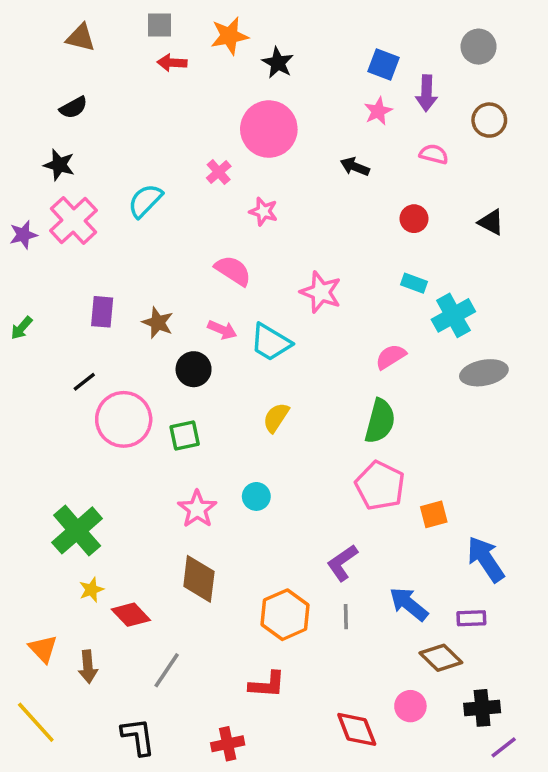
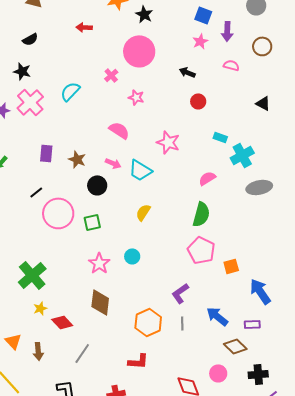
red arrow: (172, 63) -> (84, 27), moved
red circle: (414, 219) -> (198, 101), moved

